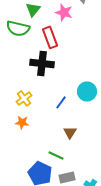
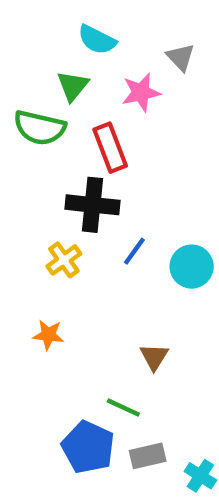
pink star: (64, 12) -> (141, 93), turned -30
yellow cross: (24, 98) -> (64, 260), moved
blue line: (61, 102) -> (134, 251), moved

